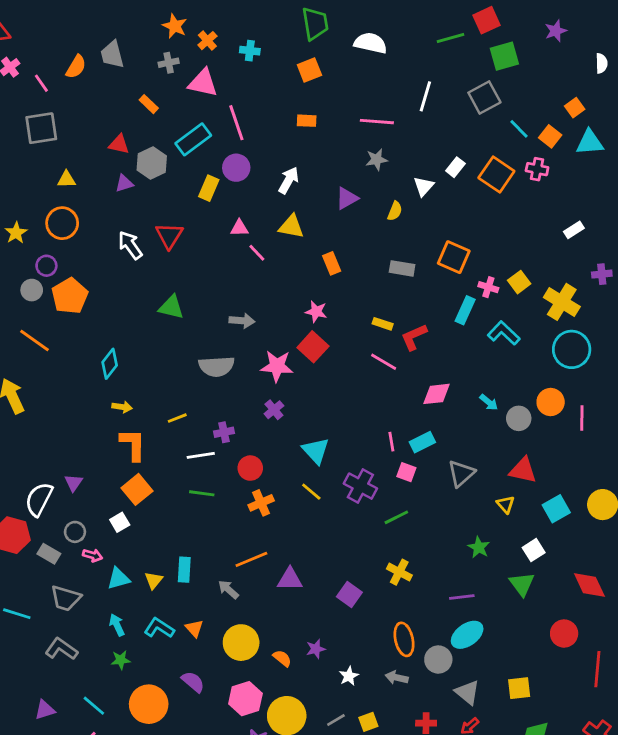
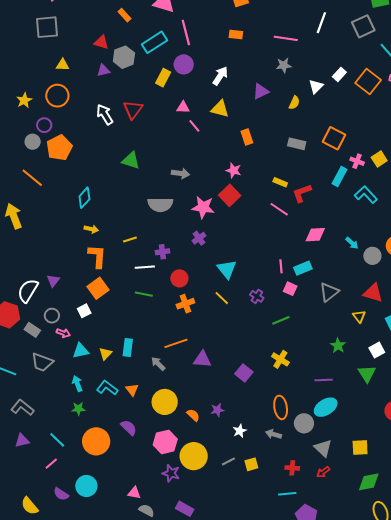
purple cross: (360, 486) -> (257, 296), size x0.6
gray L-shape: (61, 649) -> (22, 408), moved

